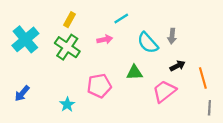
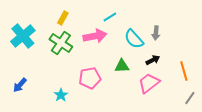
pink arrow: (105, 39) -> (95, 36), size x1.6
black arrow: (178, 66) -> (153, 60), moved
gray line: (209, 108) -> (190, 98), turned 32

